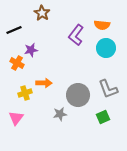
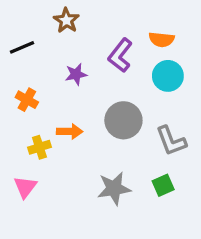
purple star: (31, 50) -> (76, 74), moved
gray circle: (78, 95) -> (123, 120), moved
gray star: (60, 114) -> (114, 188), moved, size x1.5

